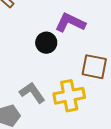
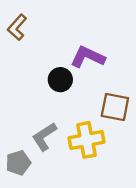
gray L-shape: (32, 93) -> (44, 137), turned -88

